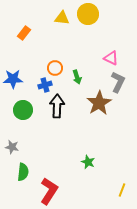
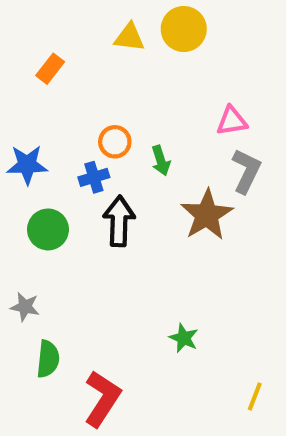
pink triangle: (111, 58) -> (232, 121), turned -35

